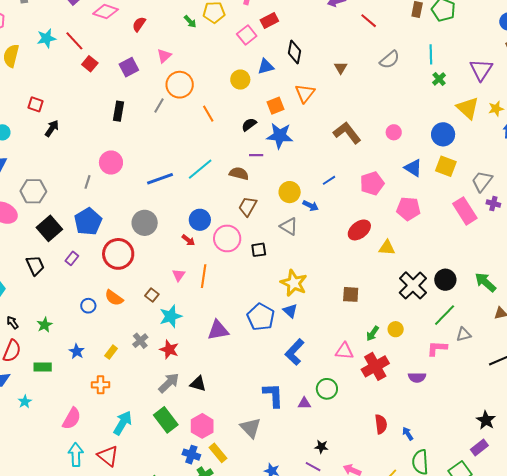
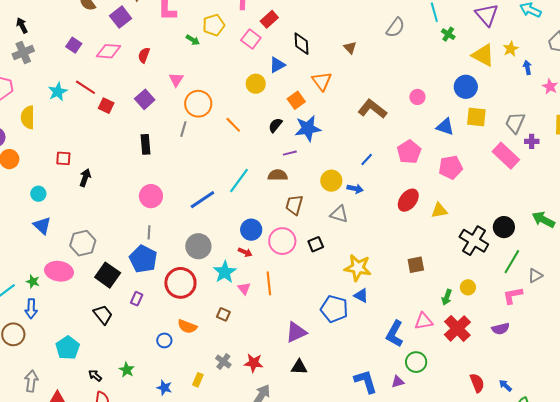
gray line: (88, 182) -> (149, 232), moved
cyan star: (171, 316) -> (225, 272), moved
blue L-shape: (295, 352) -> (395, 334), moved
black triangle: (198, 384) -> (299, 367), moved

